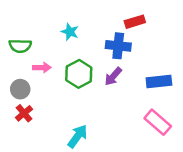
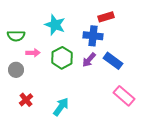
cyan star: (70, 32) -> (55, 25), size x1.5
blue rectangle: (159, 81) -> (113, 61), moved, turned 42
red cross: (24, 113) -> (26, 100), moved

